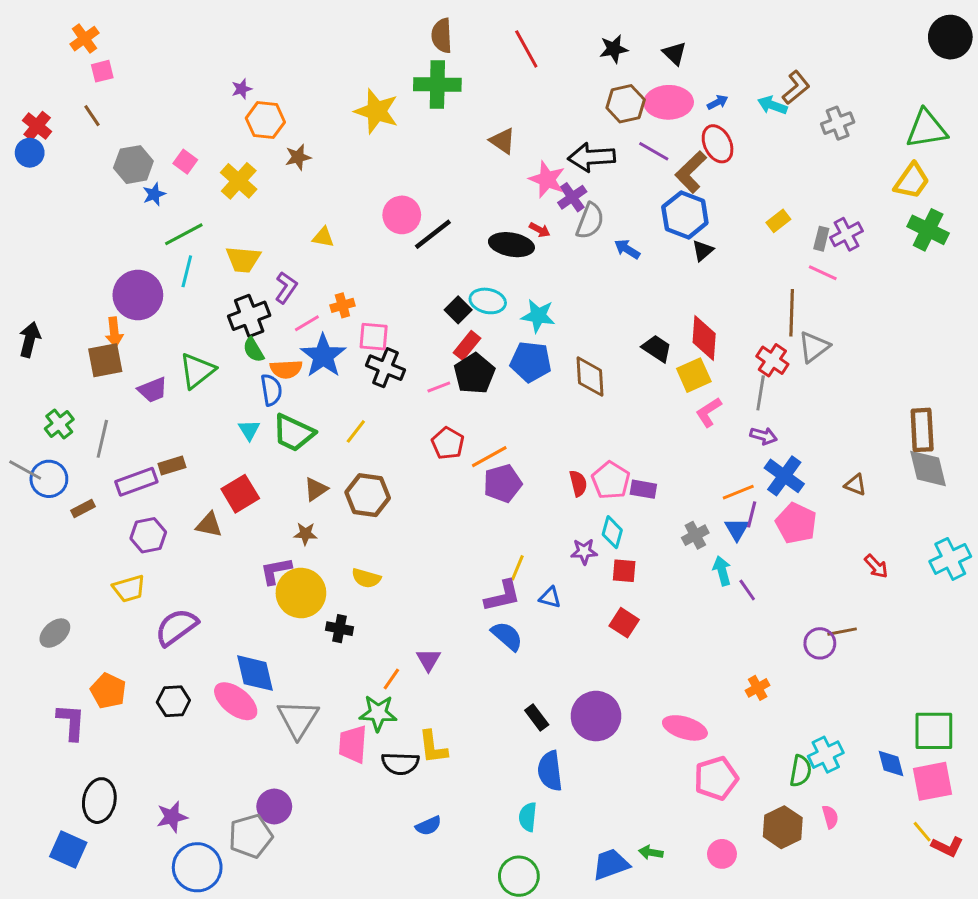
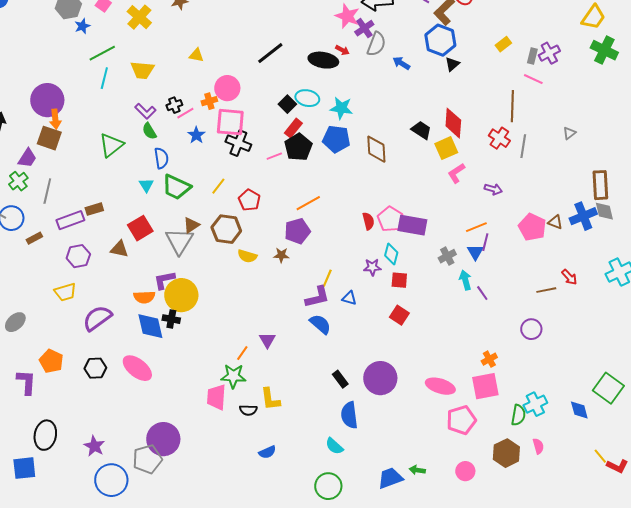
pink circle: (402, 215) -> (227, 88), moved
purple L-shape: (286, 288) -> (145, 111), moved, turned 100
purple circle: (138, 295) -> (47, 100), moved
black cross: (249, 316) -> (174, 105), moved, size x0.6
pink square: (374, 337) -> (230, 122), size x1.4
gray triangle: (814, 347) -> (569, 133), moved, size x0.6
blue star: (323, 356) -> (196, 135), size x0.6
brown square: (105, 360) -> (49, 138), turned 30
orange semicircle: (286, 369) -> (144, 297), moved
purple trapezoid: (153, 390) -> (27, 158), moved, turned -35
gray line: (761, 393) -> (523, 146), moved
red pentagon: (448, 443) -> (249, 200), moved
gray diamond: (928, 468) -> (604, 211), size x0.7
blue cross: (784, 476) -> (583, 216), moved, turned 32
purple pentagon: (503, 483) -> (297, 231), moved
purple rectangle: (643, 489) -> (412, 225), size x1.6
pink pentagon: (796, 523) -> (532, 227), moved
brown star: (305, 534) -> (281, 255), moved
yellow semicircle: (366, 578) -> (247, 256), moved
black cross: (339, 629) -> (171, 319), moved
brown line: (842, 632) -> (546, 290), moved
blue diamond: (255, 673) -> (150, 326), moved
gray triangle: (298, 719) -> (179, 241), moved
green square: (934, 731) -> (608, 388), turned 36
black semicircle: (400, 763) -> (248, 410), size x0.7
pink square: (932, 781) -> (485, 386), moved
purple circle: (274, 806) -> (163, 439), size x1.4
purple star: (172, 817) -> (94, 446), turned -30
cyan semicircle: (528, 817) -> (334, 446), turned -54
blue square: (68, 849) -> (24, 468), turned -30

